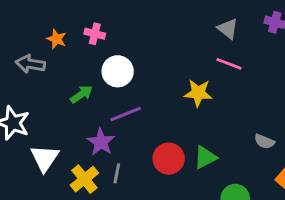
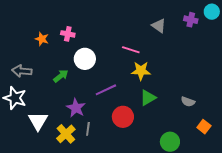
gray arrow: (30, 64) -> (22, 71), moved
pink line: (229, 64) -> (131, 50), moved
purple line: (126, 114) -> (106, 90), moved
green triangle: (205, 157) -> (148, 98), moved

